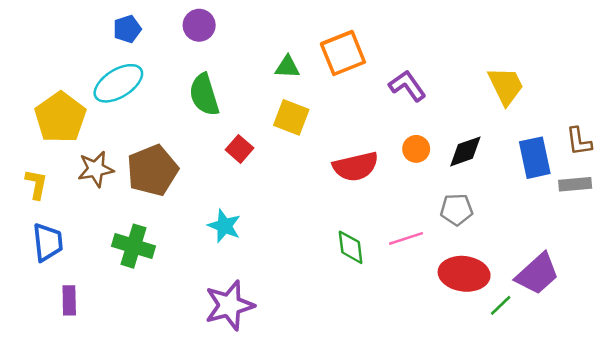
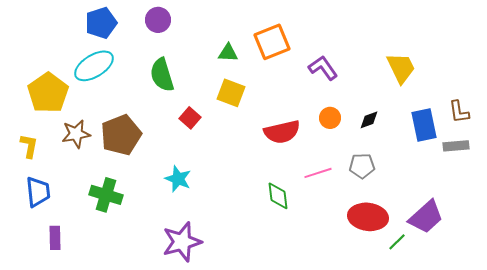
blue pentagon: (127, 29) -> (101, 23), size x1.4
black diamond: (465, 151) -> (369, 120), size x0.7
pink line: (406, 238) -> (318, 173), moved

